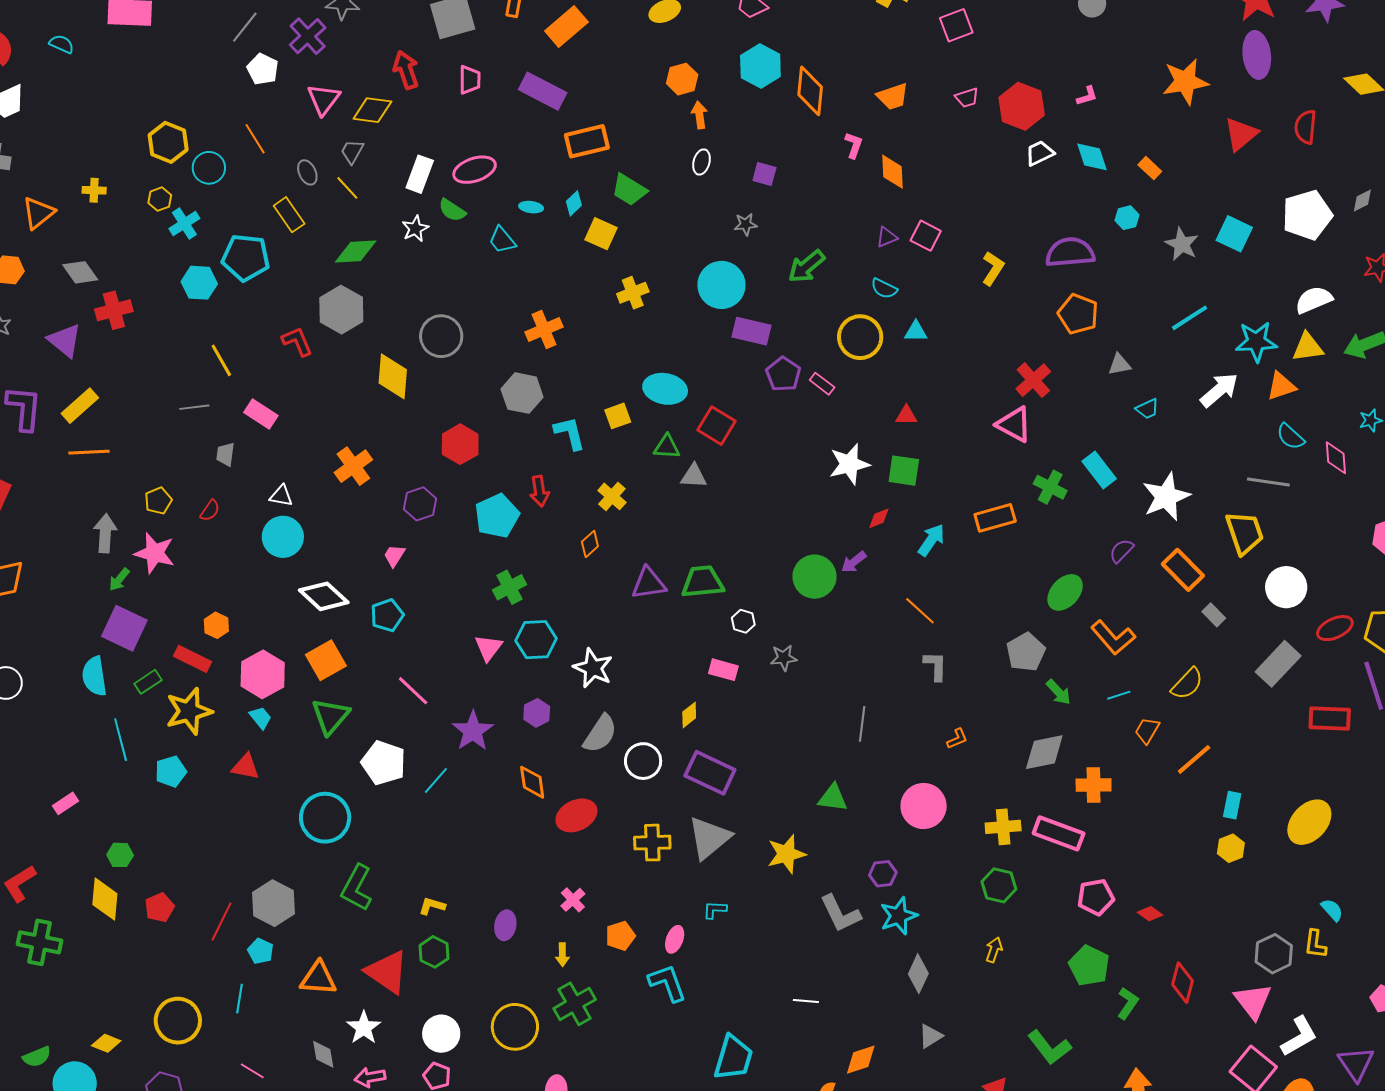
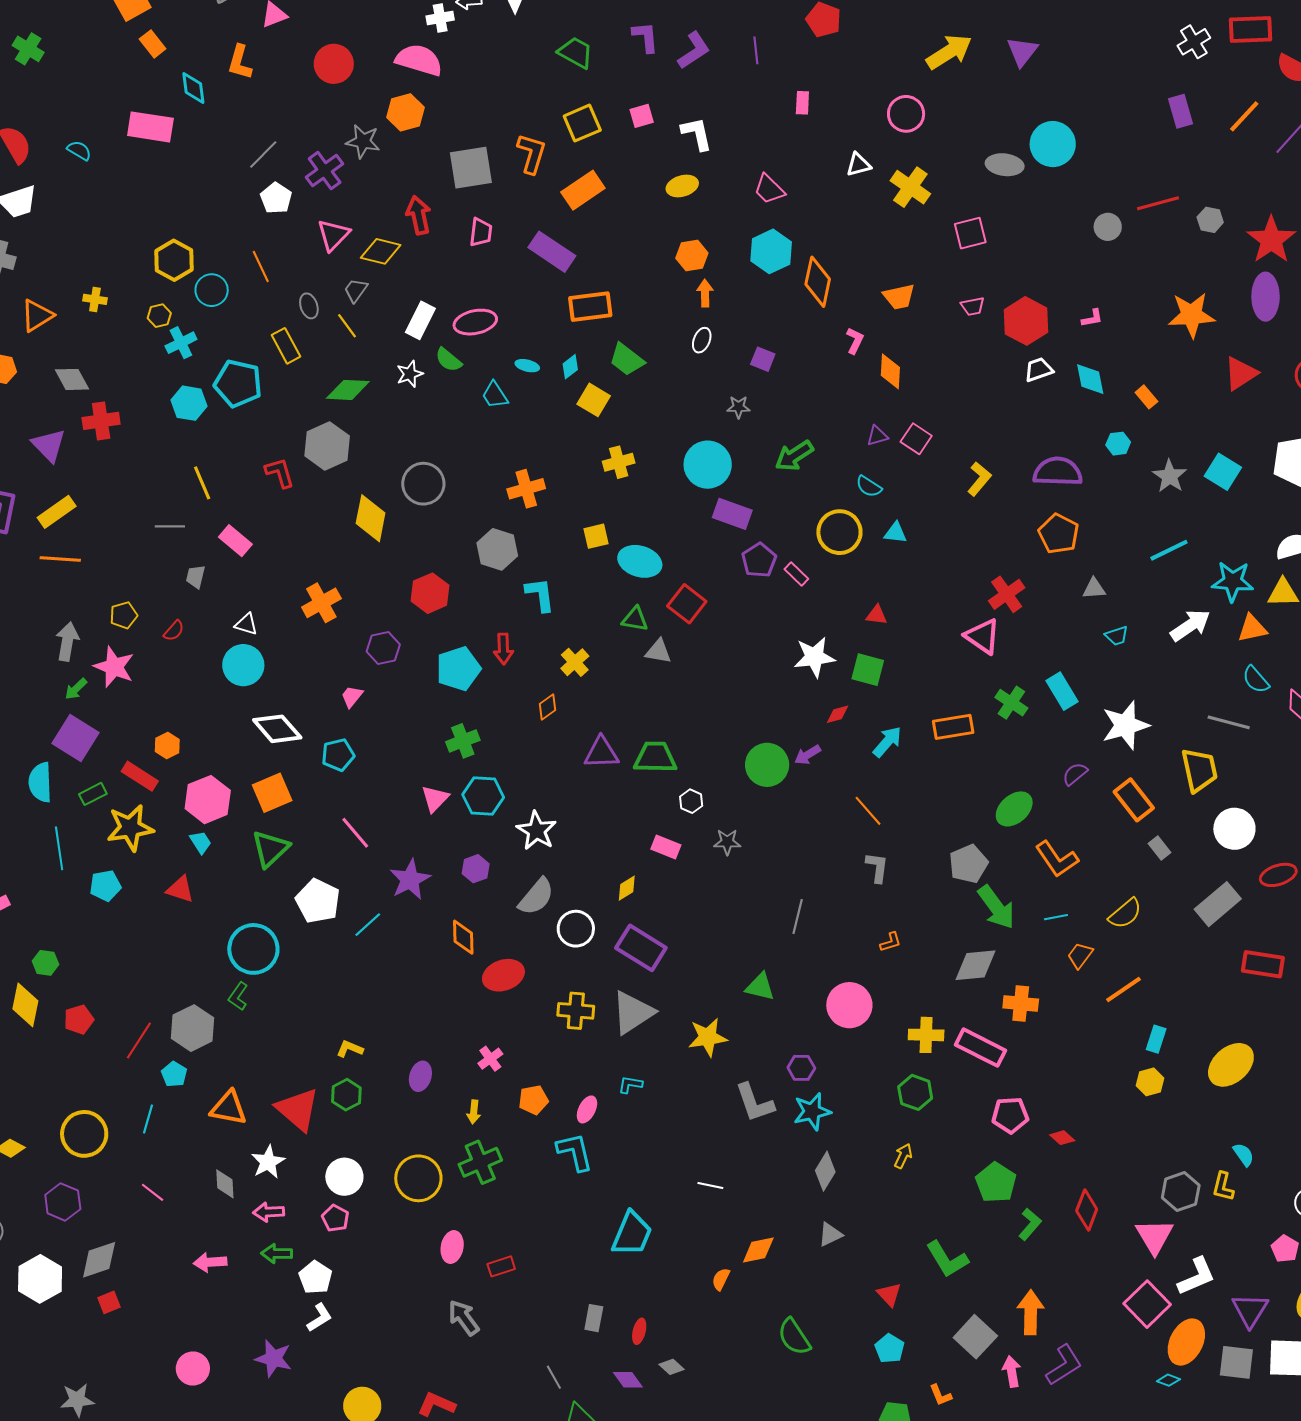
yellow square: (618, 416) -> (596, 536), moved
green arrow: (1058, 692) -> (996, 907), size x1.6
green L-shape: (357, 888) -> (238, 996), moved, size x0.6

